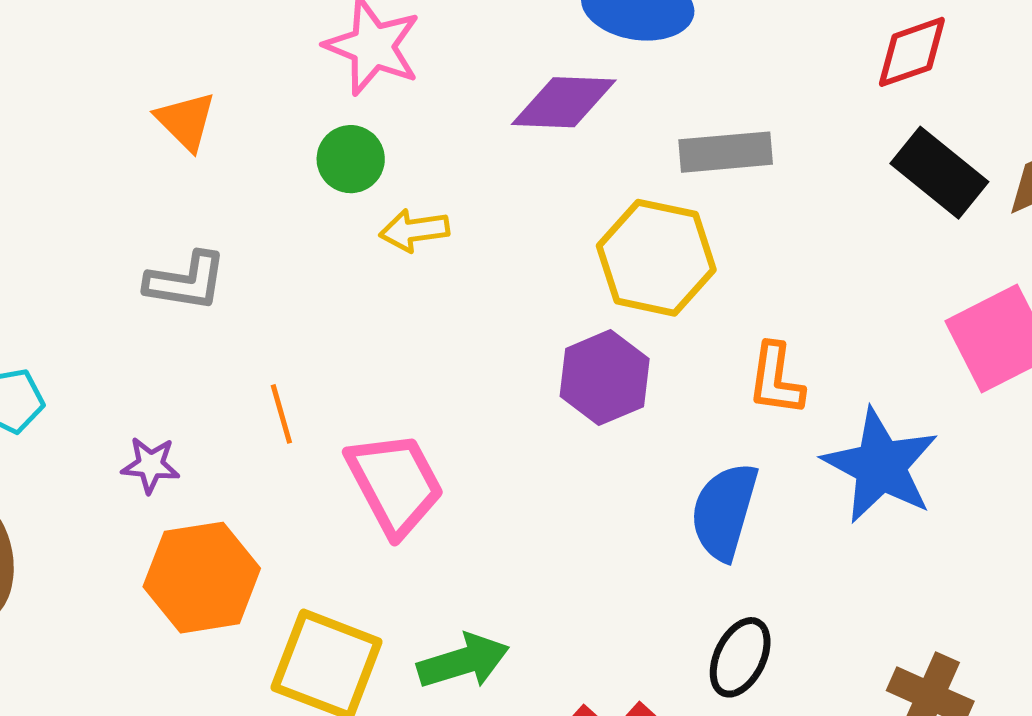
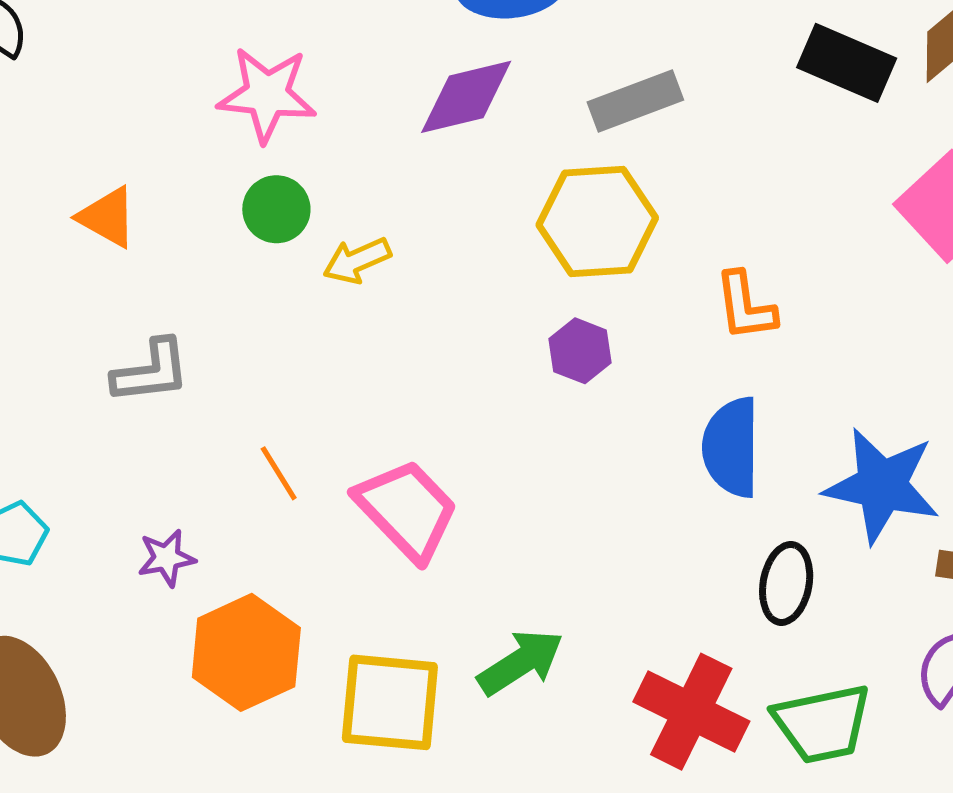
purple hexagon: (605, 378) -> (580, 351), size x0.7
blue star: (880, 466) -> (882, 485), moved

